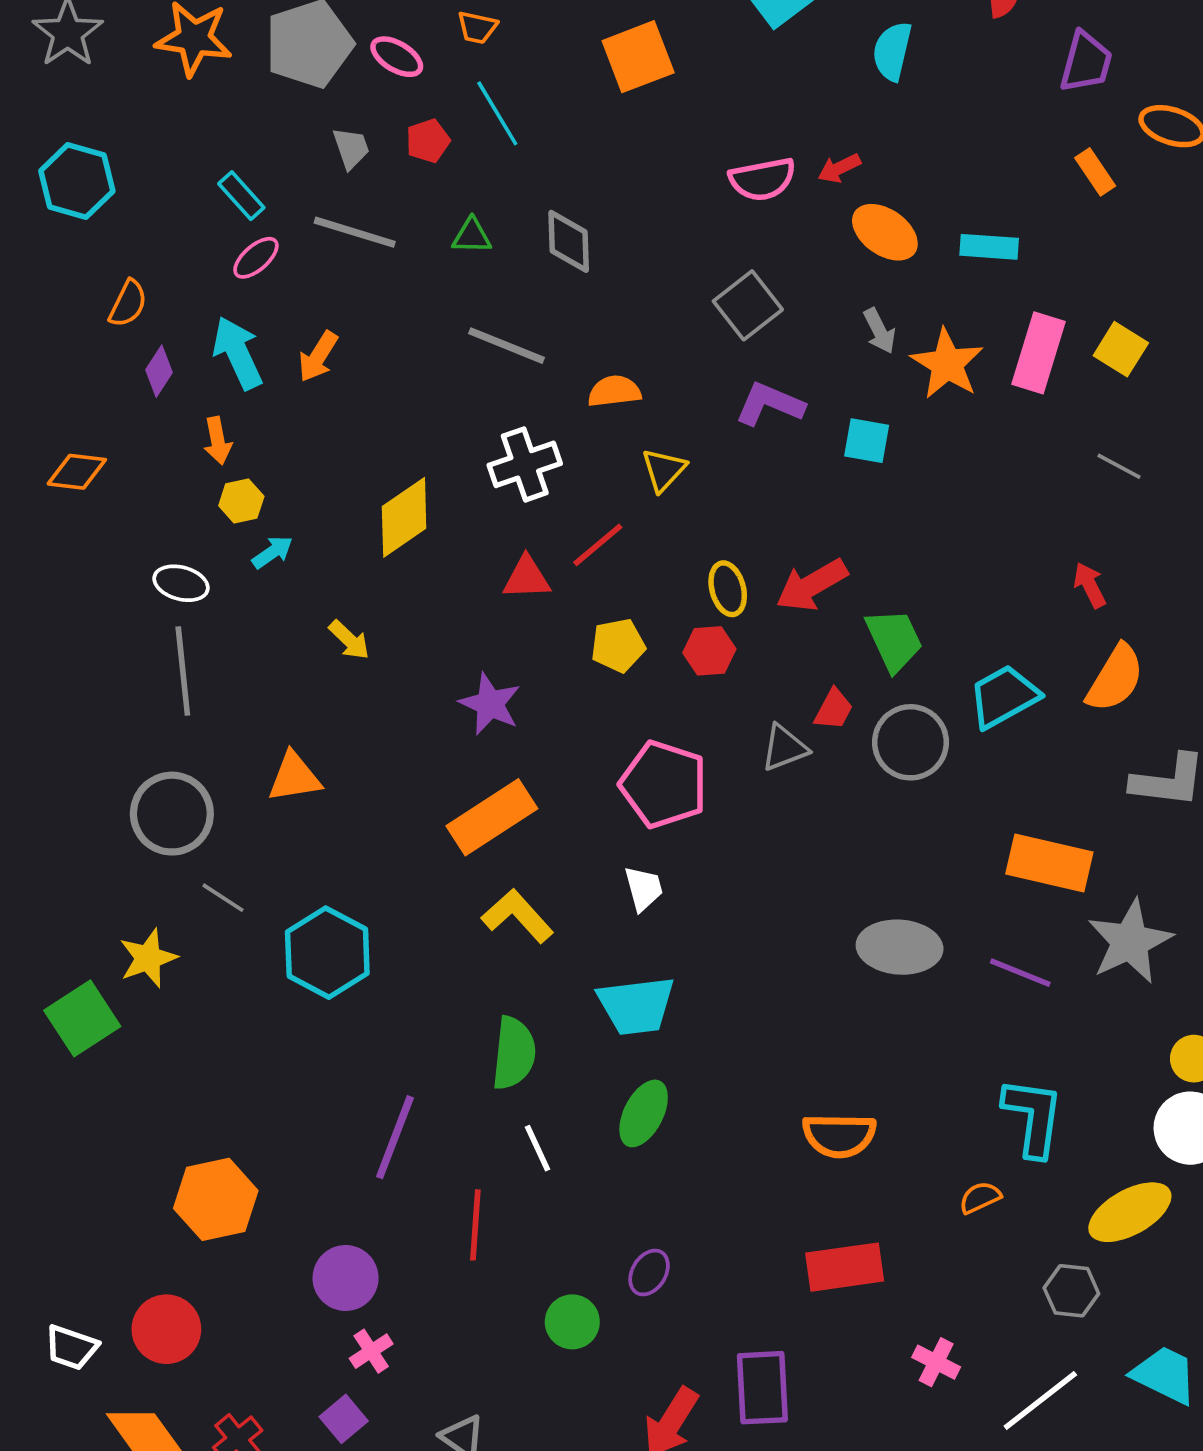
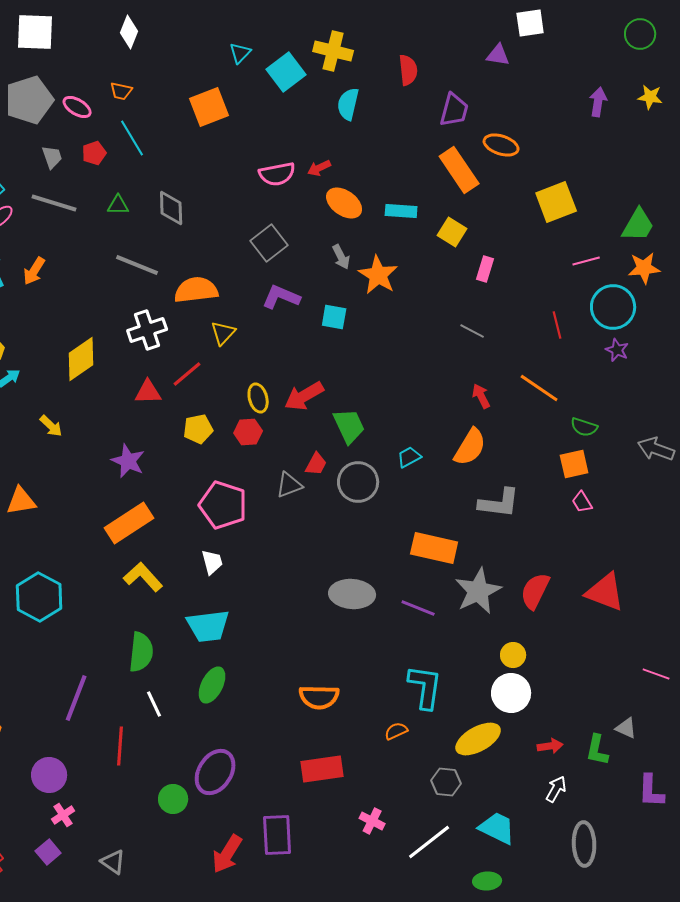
orange rectangle: (1095, 172) -> (459, 170), size x1.8
yellow square: (1121, 349) -> (452, 232), moved
pink rectangle: (1038, 353) -> (485, 269), moved, size x0.6
orange semicircle: (614, 391) -> (196, 290), size x1.5
red arrow: (1090, 585) -> (481, 396), moved
cyan trapezoid: (1004, 697) -> (409, 457), size x0.6
purple ellipse: (649, 1273) -> (215, 772), size x1.8

